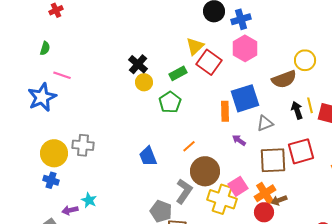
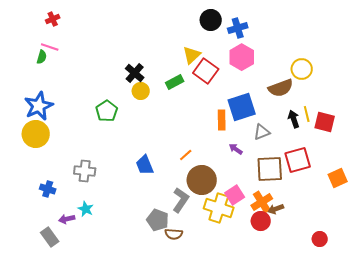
pink line: (62, 75) -> (50, 47), moved
green pentagon: (170, 102) -> (107, 111), moved
gray cross: (83, 145) -> (85, 171), moved
yellow circle: (54, 153) -> (36, 134), moved

